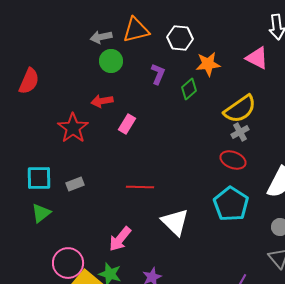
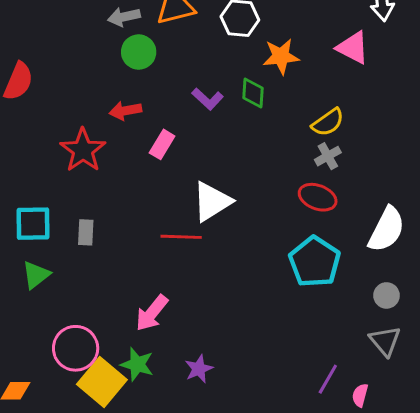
purple L-shape: (158, 74) -> (208, 99), moved, turned 110
green diamond: (189, 89) -> (253, 93), turned -45
yellow semicircle: (240, 109) -> (328, 122), size x0.7
gray rectangle: (75, 184) -> (86, 232), turned -66
white triangle: (175, 222) -> (212, 202), moved, turned 44

